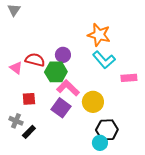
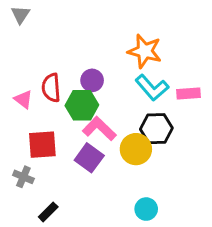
red semicircle: (35, 60) -> (51, 88), turned -108
pink rectangle: (129, 78) -> (189, 94), moved
red square: (29, 99) -> (42, 145), size x1.5
black hexagon: (107, 130) -> (156, 129), moved
black rectangle: (29, 132) -> (48, 212), moved

